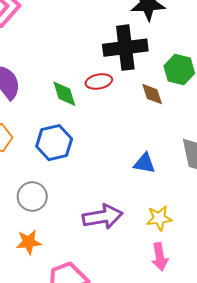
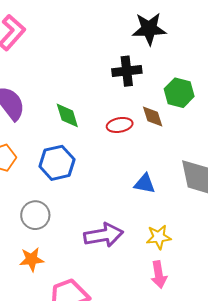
black cross: (125, 48) -> (127, 71), size x0.7
red ellipse: (99, 81) -> (120, 125), moved

